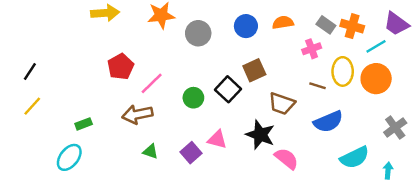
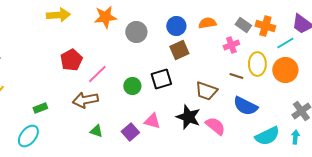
brown square: (254, 70) -> (179, 50), moved
black square: (228, 89) -> (161, 79), turned 30
blue semicircle: (328, 122) -> (245, 106), turned 50
pink semicircle: (287, 159) -> (215, 126), moved
cyan arrow: (388, 171) -> (295, 137), moved

